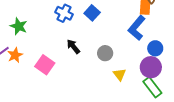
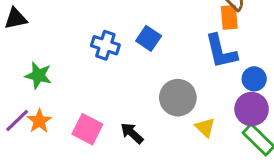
blue L-shape: (137, 28) -> (221, 51), turned -45
black arrow: (73, 46) -> (132, 133), moved
gray circle: (105, 53) -> (178, 98), size x1.5

